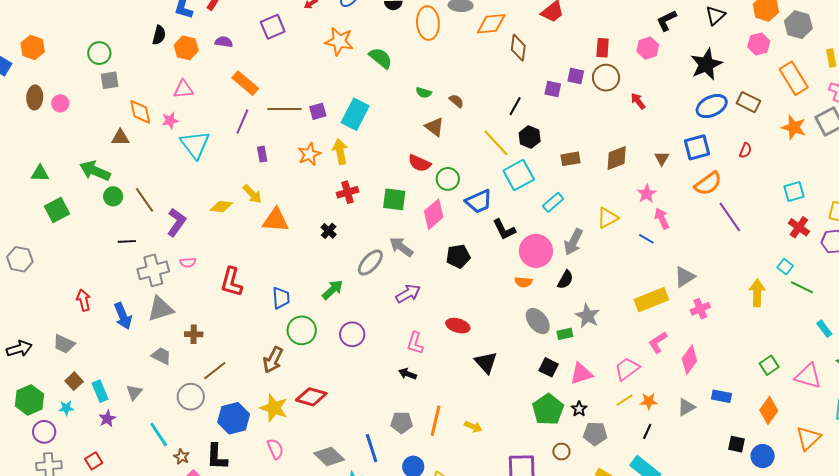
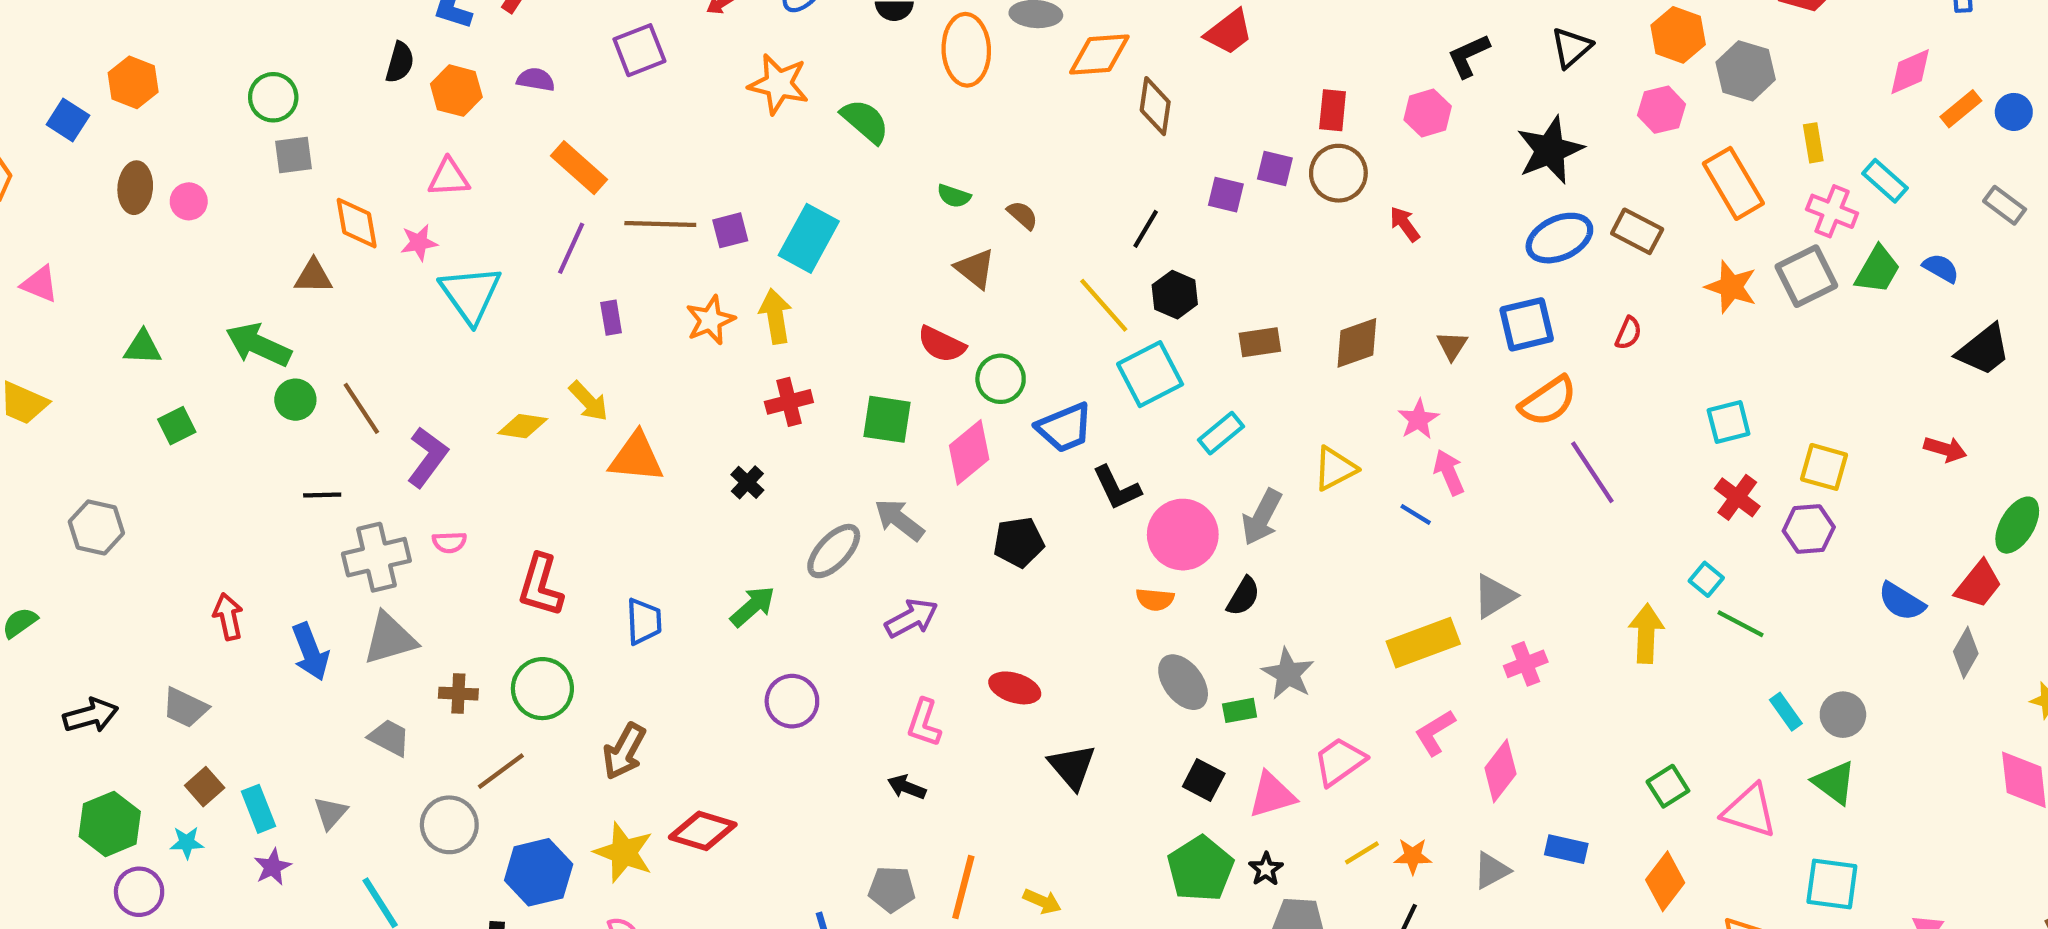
green square: (57, 210) -> (177, 426), size x0.7
green circle: (302, 330) -> (542, 689), moved
pink trapezoid: (627, 369) -> (1340, 761), moved

